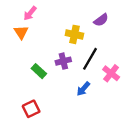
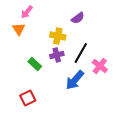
purple semicircle: (101, 20) -> (78, 18), moved
yellow cross: (74, 34) -> (58, 36), moved
blue arrow: (83, 89) -> (75, 80), size x1.5

